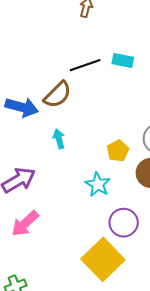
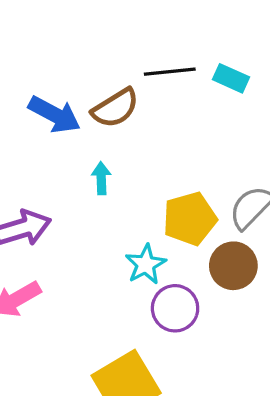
yellow pentagon: (118, 151) -> (190, 219), size x1.5
purple circle: (124, 223) -> (175, 308), moved

